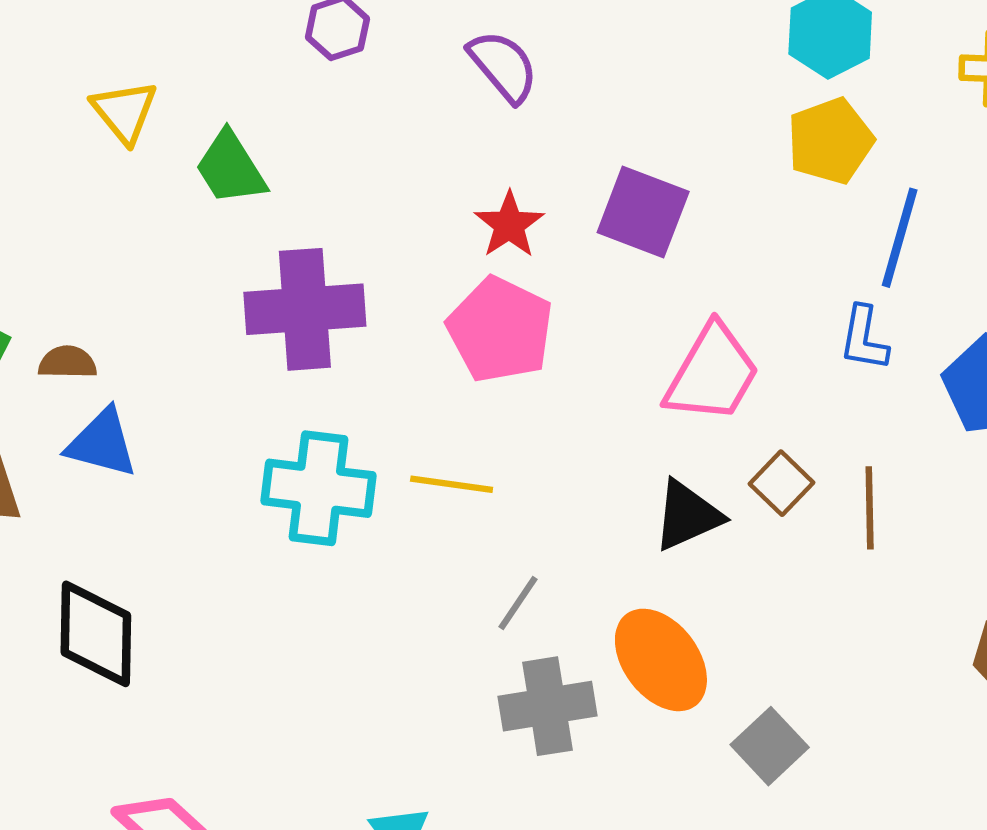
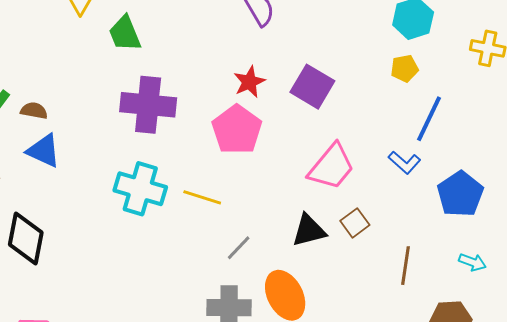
yellow pentagon: (830, 141) -> (404, 68), size x0.7
blue L-shape: (864, 338) -> (405, 162), turned -68
brown line: (870, 508) -> (405, 266), moved
gray line: (518, 603) -> (239, 248), moved

